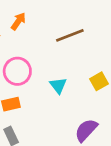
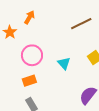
brown line: (70, 35) -> (81, 24), moved

